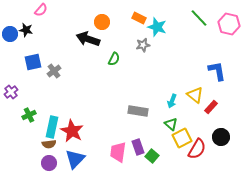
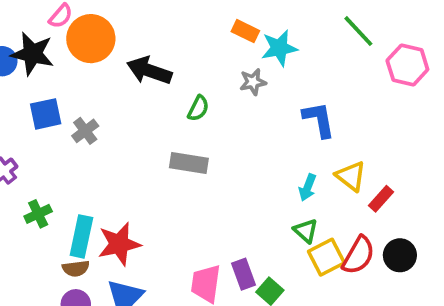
orange circle: (102, 22) -> (91, 39), moved, size x1.6
pink hexagon: (229, 24) -> (407, 65), moved
cyan star: (157, 27) -> (279, 48), turned -30
black star: (26, 30) -> (32, 54), size x1.6
blue L-shape: (217, 71) -> (319, 120), moved
gray rectangle: (138, 111) -> (189, 163), moved
red star: (72, 131) -> (119, 244), turned 30
red semicircle: (197, 149) -> (358, 255), moved

